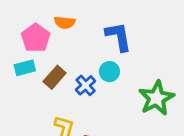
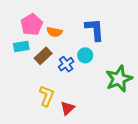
orange semicircle: (65, 22) -> (55, 32), moved

